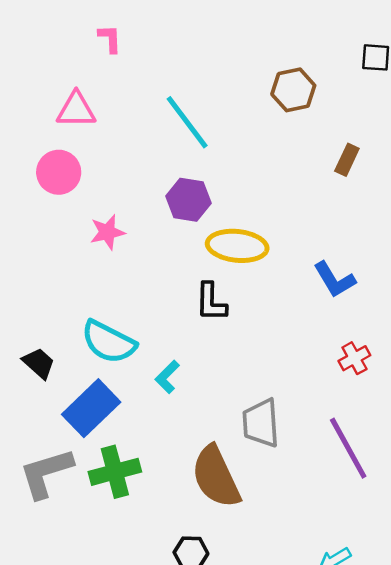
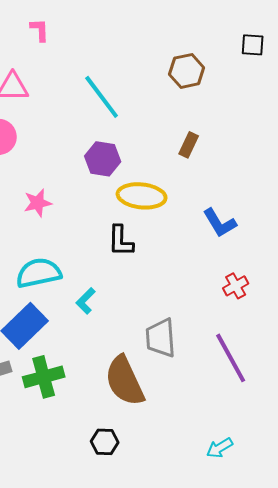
brown rectangle: (347, 160) -> (189, 145), moved
pink star: (107, 232) -> (38, 203), moved
cyan semicircle: (109, 342) -> (39, 273), turned 141

